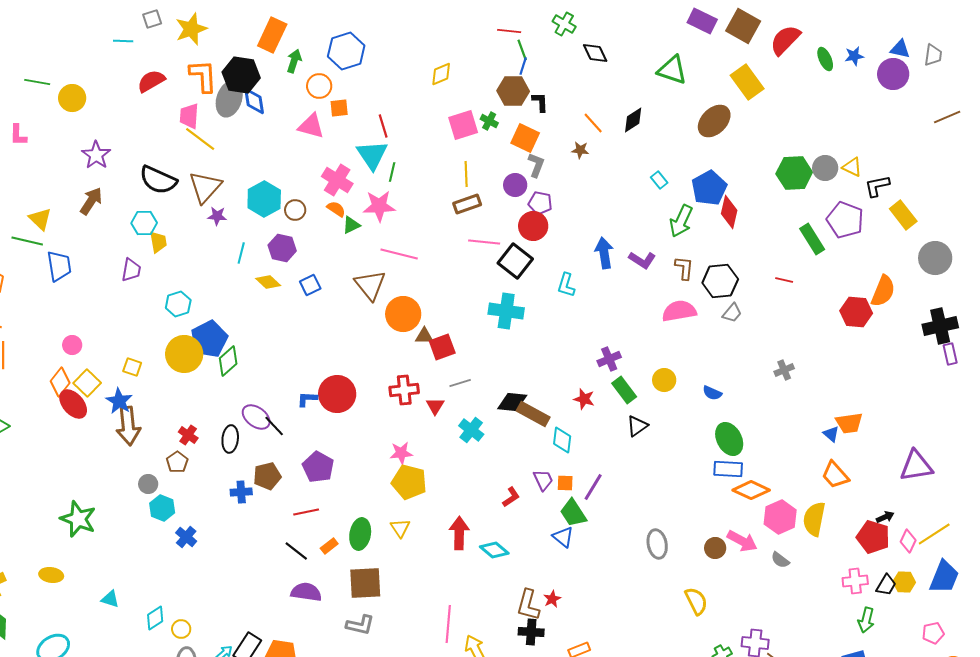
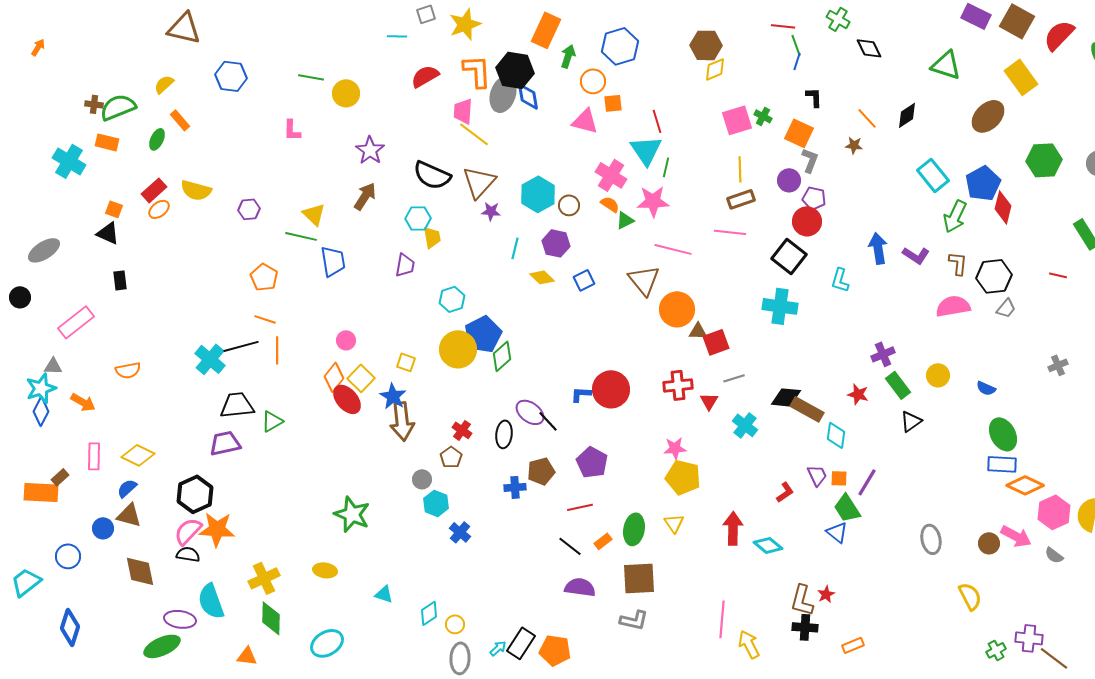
brown hexagon: (513, 91) -> (706, 45), moved
green hexagon: (794, 173) -> (1044, 160), moved
cyan rectangle: (659, 180) -> (933, 175), size x1.8
pink line: (484, 242) -> (730, 232), moved

